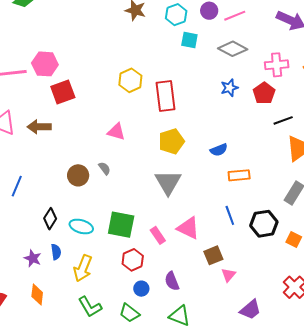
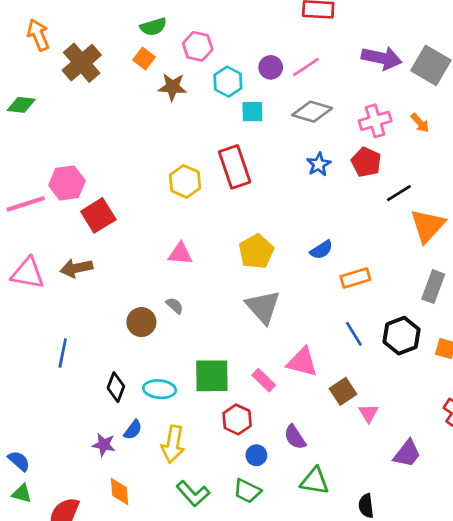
red rectangle: (165, 96) -> (235, 167), moved
blue semicircle: (56, 252) -> (133, 430), turned 56

